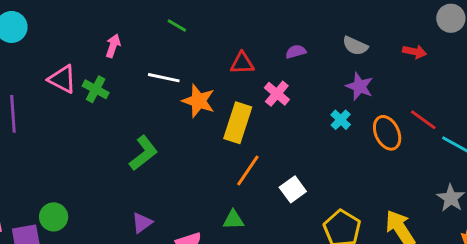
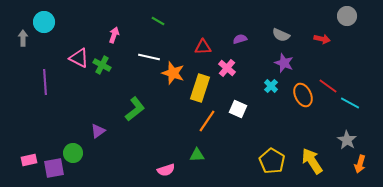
white square: (293, 189) -> (238, 109), moved, turned -30
purple triangle: (142, 223) -> (98, 131), moved

